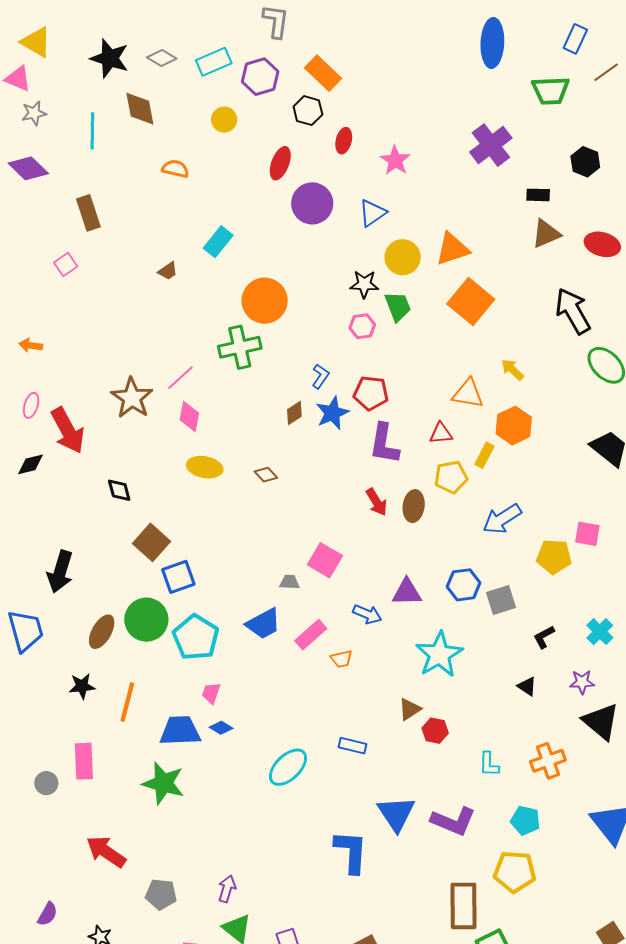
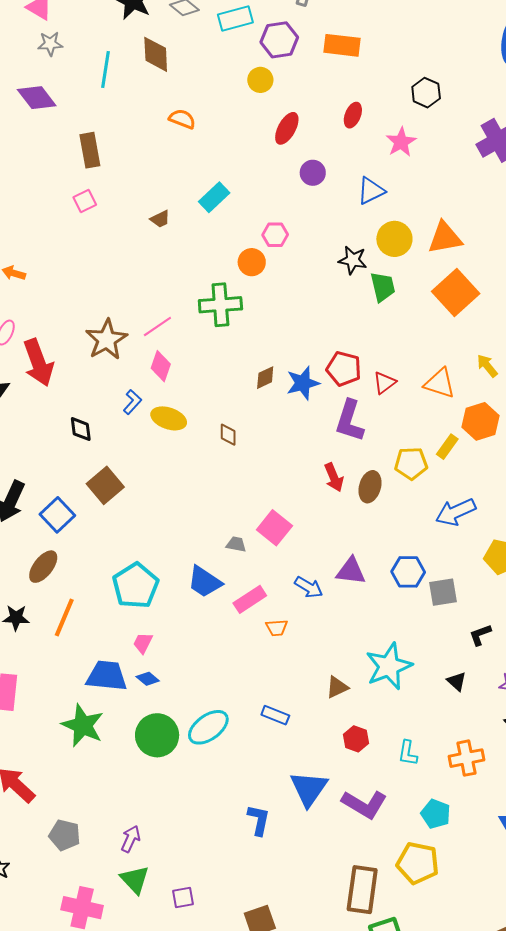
orange rectangle: (323, 73) -> (342, 45), turned -45
black hexagon: (308, 111) -> (426, 93), moved
yellow circle: (224, 120) -> (260, 80), moved
purple circle: (312, 203) -> (313, 173), size x0.6
pink square: (66, 264) -> (85, 201), moved
orange circle: (265, 301) -> (252, 262), size x0.6
pink hexagon: (362, 326) -> (275, 235), moved
blue L-shape: (320, 376) -> (132, 402), moved
red triangle: (441, 433) -> (384, 383), moved, turned -40
brown diamond: (266, 475) -> (228, 435), turned 35
blue square: (178, 577) -> (57, 515), moved, turned -32
green circle: (146, 620) -> (157, 735), moved
blue trapezoid: (263, 624) -> (205, 582), turned 54
cyan star: (439, 654) -> (389, 666), moved
orange line: (127, 702) -> (64, 617), moved
red hexagon: (435, 731) -> (356, 739), moved
blue L-shape: (351, 852) -> (259, 820), size x0.7

